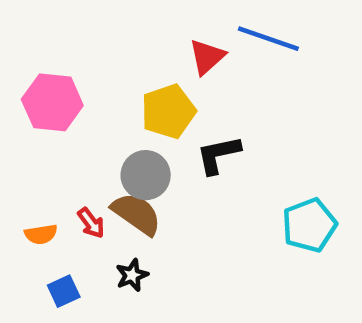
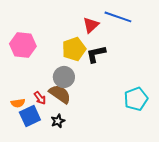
black L-shape: (218, 155) -> (96, 54), moved
blue square: (64, 291) -> (30, 116), moved, size x1.5

